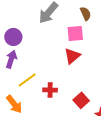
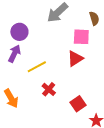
yellow line: (27, 80) -> (37, 67), moved
red cross: (50, 90) -> (49, 89), turned 32

